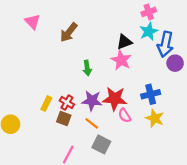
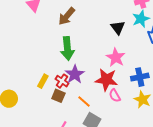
black triangle: (124, 42) -> (118, 28), turned -49
pink star: (121, 60) -> (116, 57), moved
green arrow: (87, 68) -> (67, 48), moved, size x1.6
purple star: (92, 101) -> (75, 74), moved, turned 30

